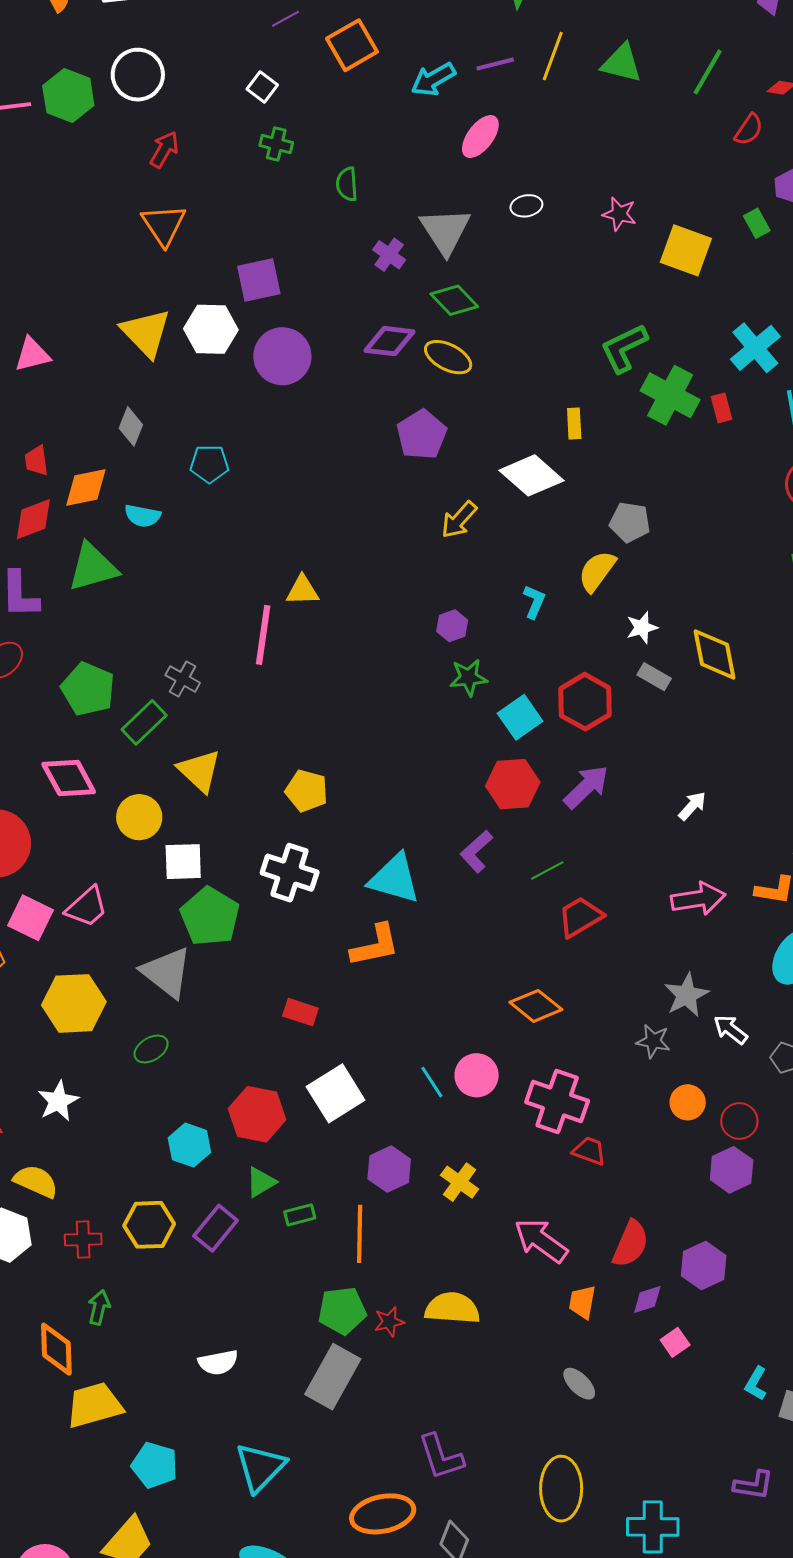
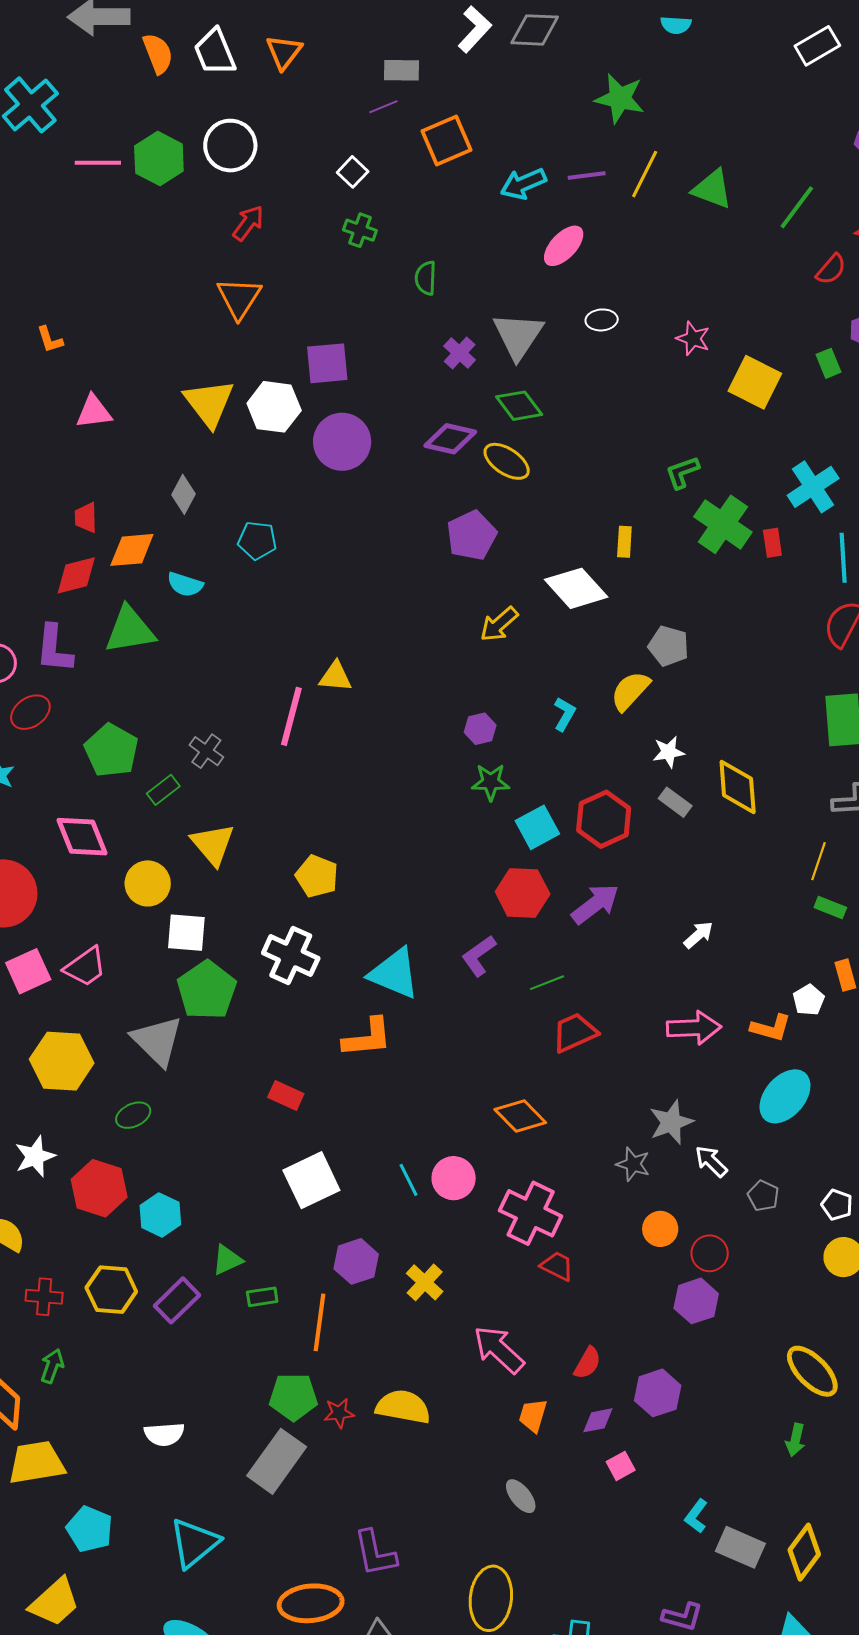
green L-shape: (624, 348) -> (682, 472), size x0.7
green rectangle: (144, 722) -> (163, 790), size x0.7
pink square: (30, 918) -> (28, 971), turned 33
red hexagon: (257, 1114) -> (99, 1188), moved
red semicircle: (630, 1244) -> (587, 1363), size x0.7

